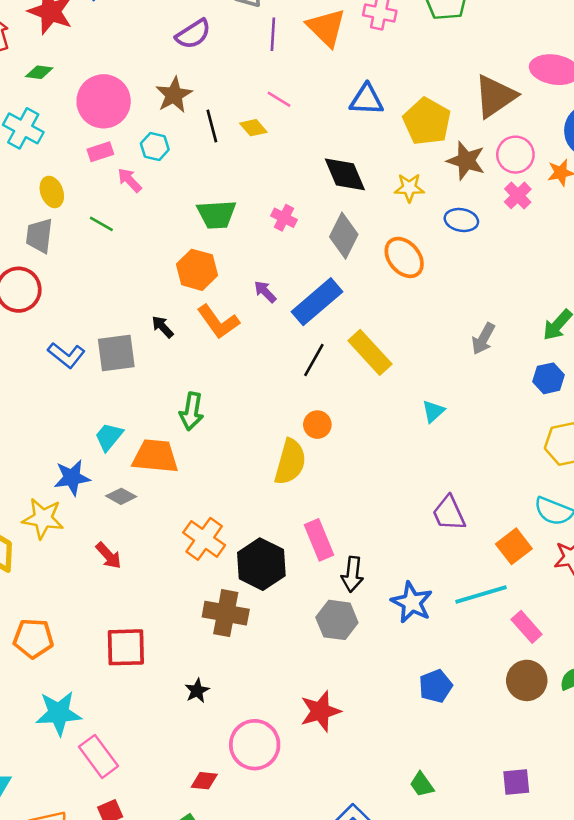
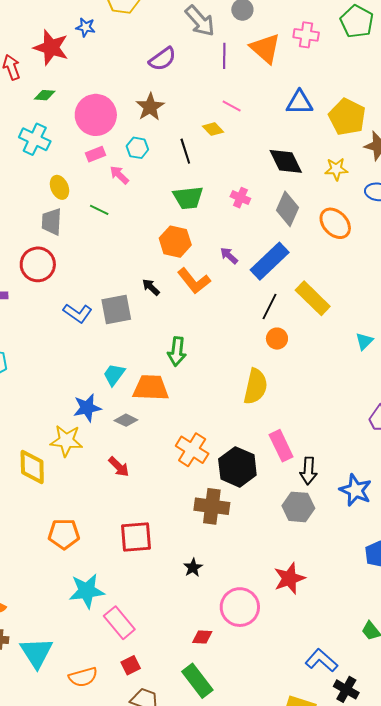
black line: (212, 126) -> (185, 151), moved
orange circle: (317, 425) -> (277, 339), moved

